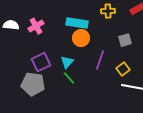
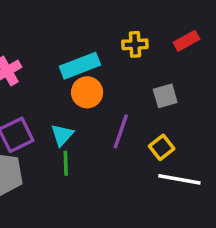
cyan rectangle: (77, 23) -> (80, 66), turned -30
green line: (69, 78) -> (66, 163), turned 40

